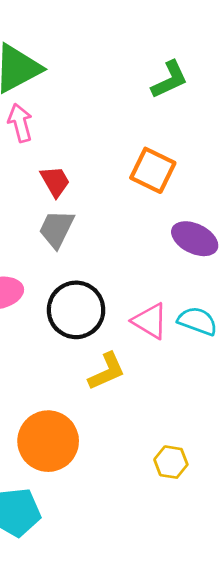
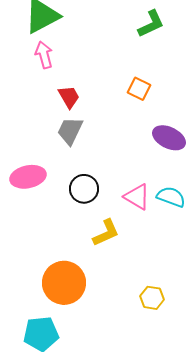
orange square: (153, 170) -> (139, 89), size x0.7
black circle: (76, 310) -> (84, 189), size x0.7

